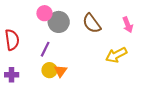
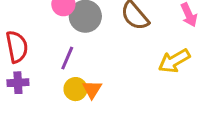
purple cross: (12, 75) -> (18, 83), moved

